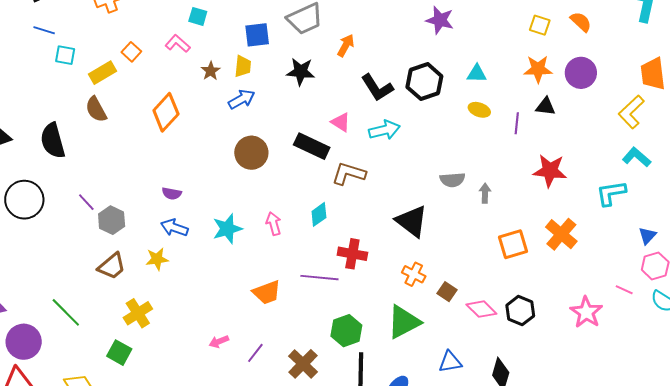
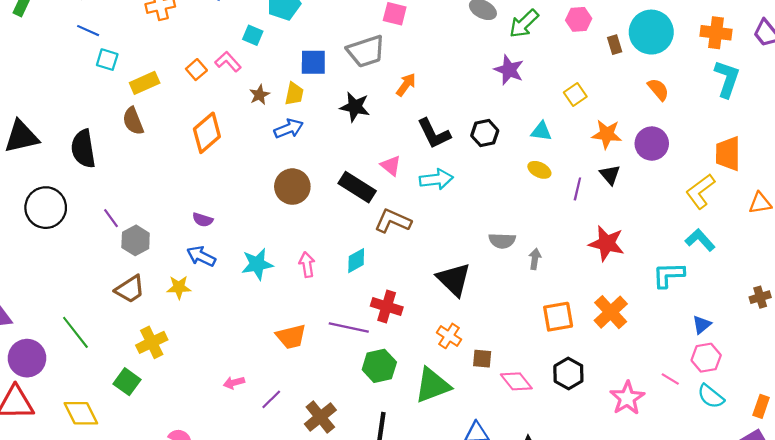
yellow square: (540, 25) -> (575, 95), moved, turned 30
orange square: (131, 52) -> (196, 70), moved
black hexagon: (424, 82) -> (485, 133), size x0.7
black triangle: (545, 106) -> (610, 175), turned 35
brown square: (447, 292) -> (482, 359), turned -36
black hexagon: (520, 311) -> (568, 373), moved
green hexagon: (346, 331) -> (379, 366), moved

